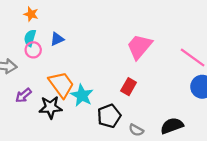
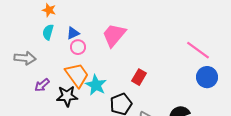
pink trapezoid: (139, 47) -> (114, 35), moved
pink circle: (33, 50) -> (78, 47), moved

